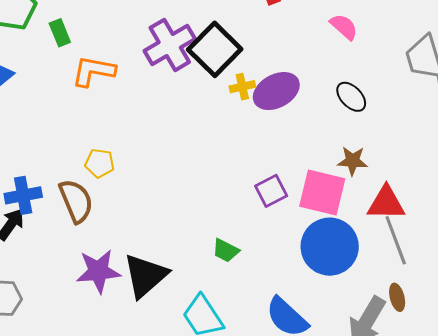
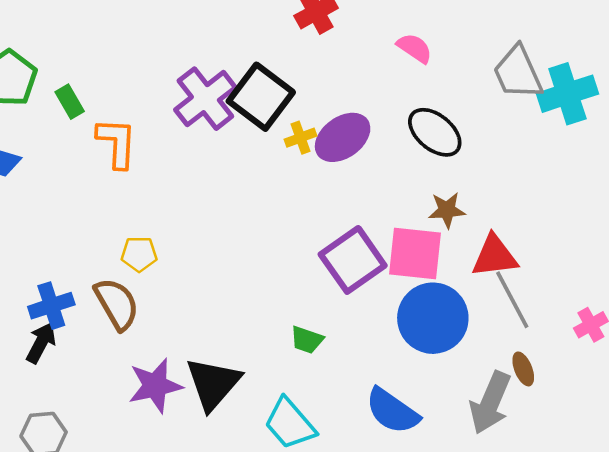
orange L-shape: (93, 71) -> (117, 143), turned 90
black ellipse: (351, 97) -> (435, 132), size x1.4
purple square: (271, 191) -> (353, 260), size x1.6

